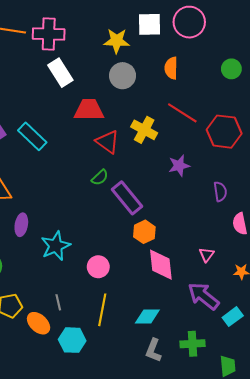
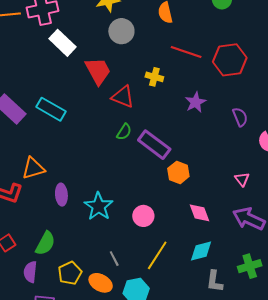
red trapezoid: (89, 110) -> (98, 71), turned 76
yellow cross: (144, 130) -> (154, 77), size x0.7
pink diamond: (161, 265) -> (200, 213), moved, size x0.7
yellow line: (102, 310) -> (157, 255), turned 36

